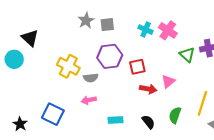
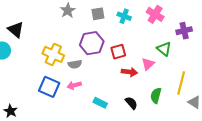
gray square: (107, 25) -> (98, 14), moved
pink cross: (168, 30) -> (155, 14), moved
green triangle: (187, 55) -> (164, 49), moved
blue square: (53, 114) -> (49, 87), moved
cyan rectangle: (116, 120) -> (100, 103), turned 32

